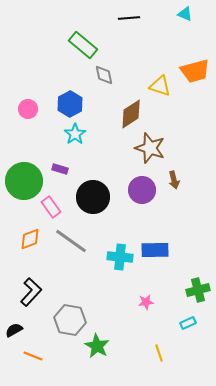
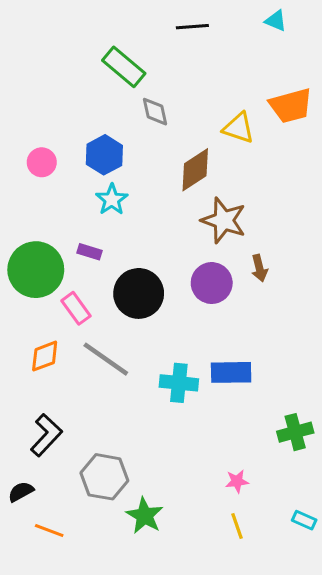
pink star: (146, 302) -> (237, 481), moved
cyan rectangle: (188, 323) -> (304, 520), moved, turned 49

